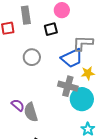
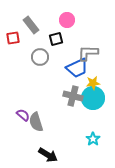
gray rectangle: (26, 15) -> (31, 25), turned -30
gray circle: (32, 57) -> (40, 57), moved
cyan circle: (82, 99) -> (93, 98), moved

